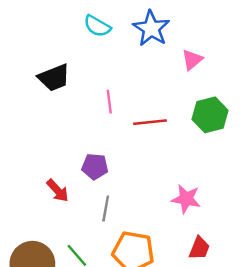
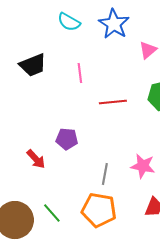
pink line: (109, 102) -> (80, 73), moved
gray line: (106, 209) -> (105, 174), moved

